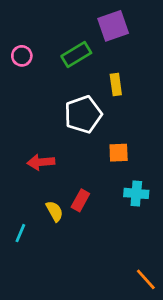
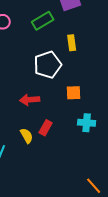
red arrow: (41, 162) -> (30, 100), moved

